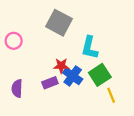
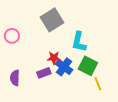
gray square: (59, 23) -> (52, 20), turned 30
green square: (100, 75) -> (88, 66), turned -30

